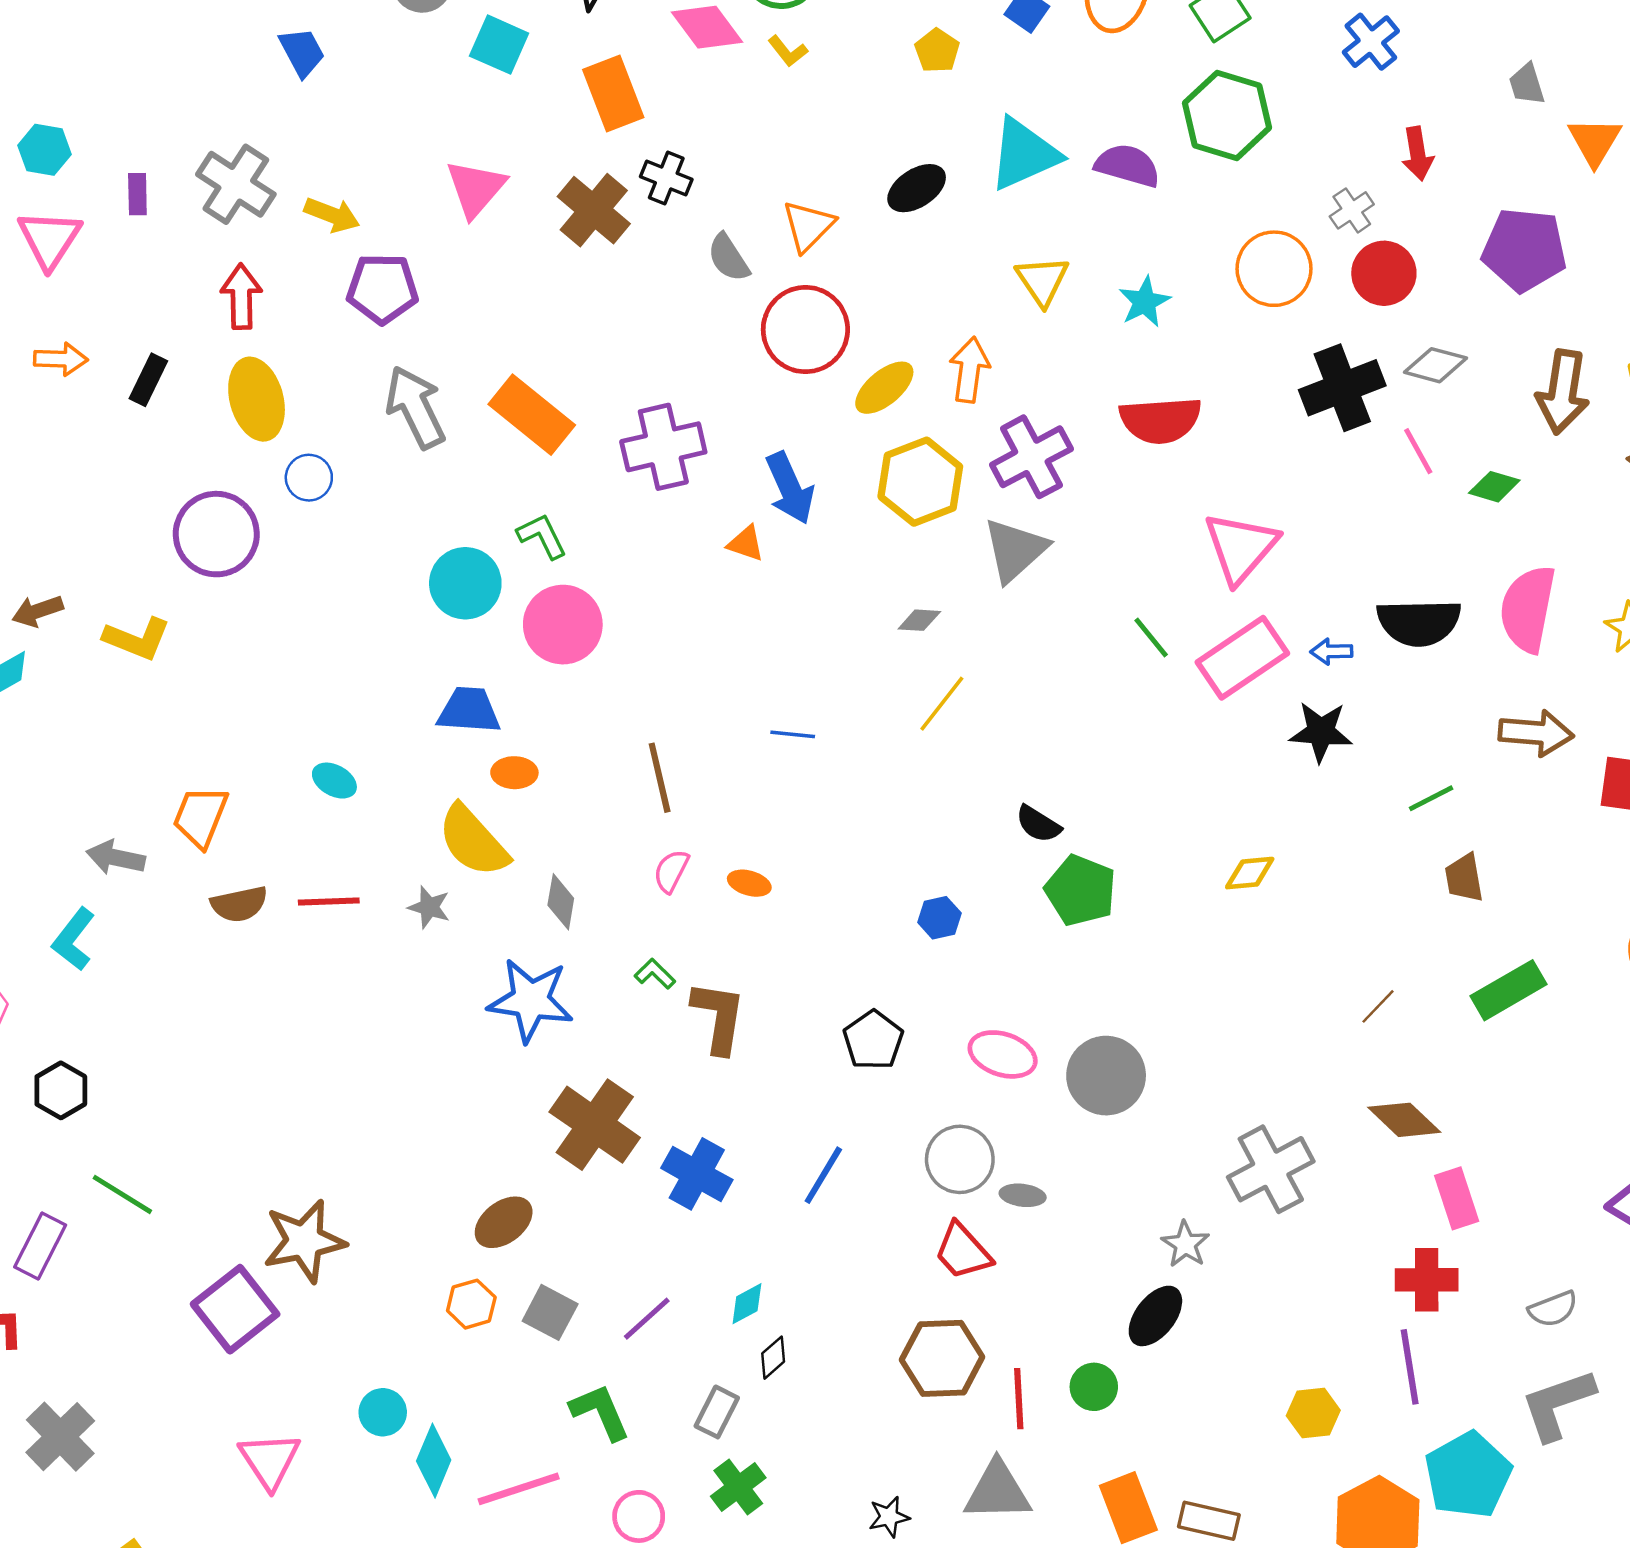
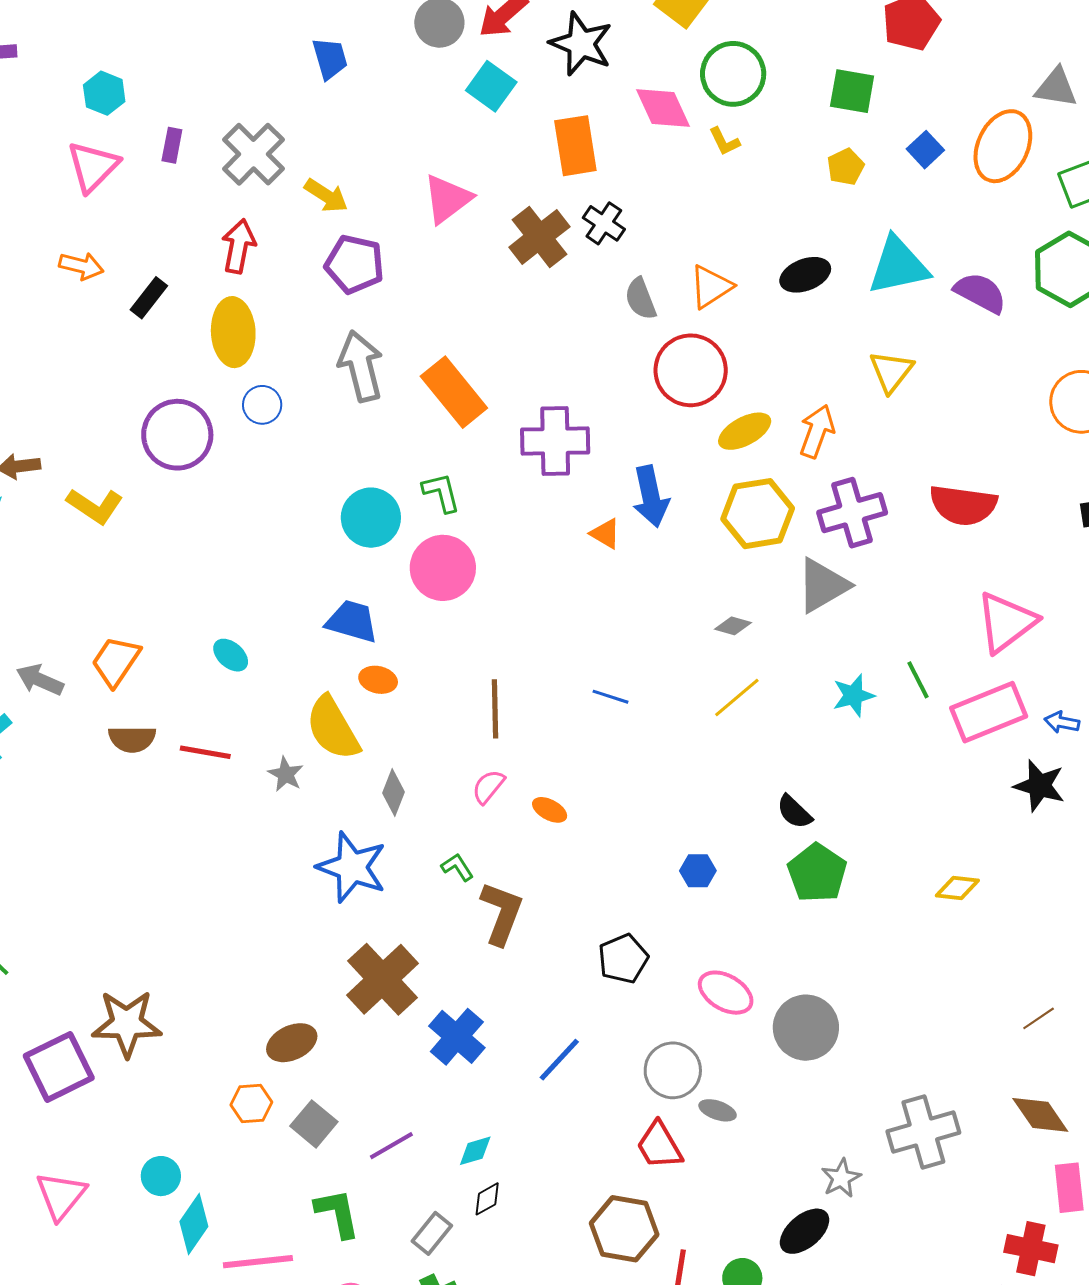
cyan star: (1145, 302) -> (853, 695), moved

